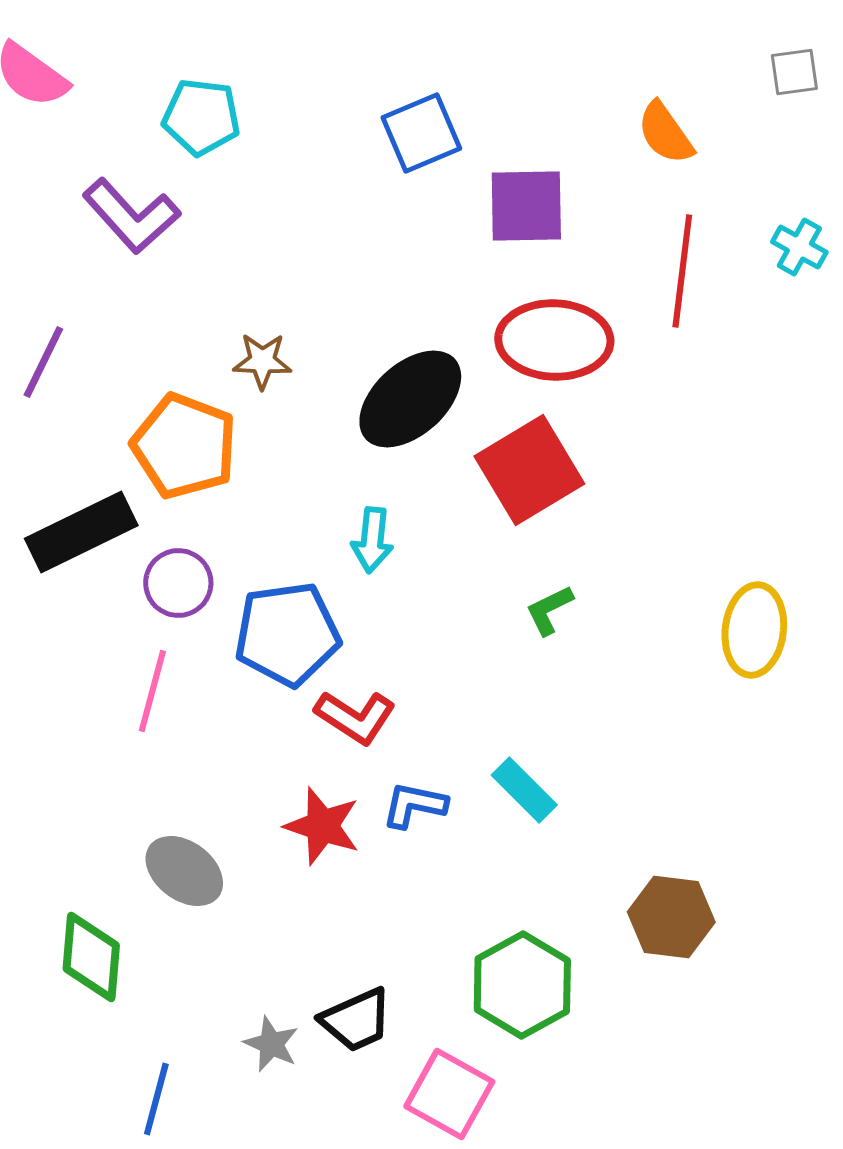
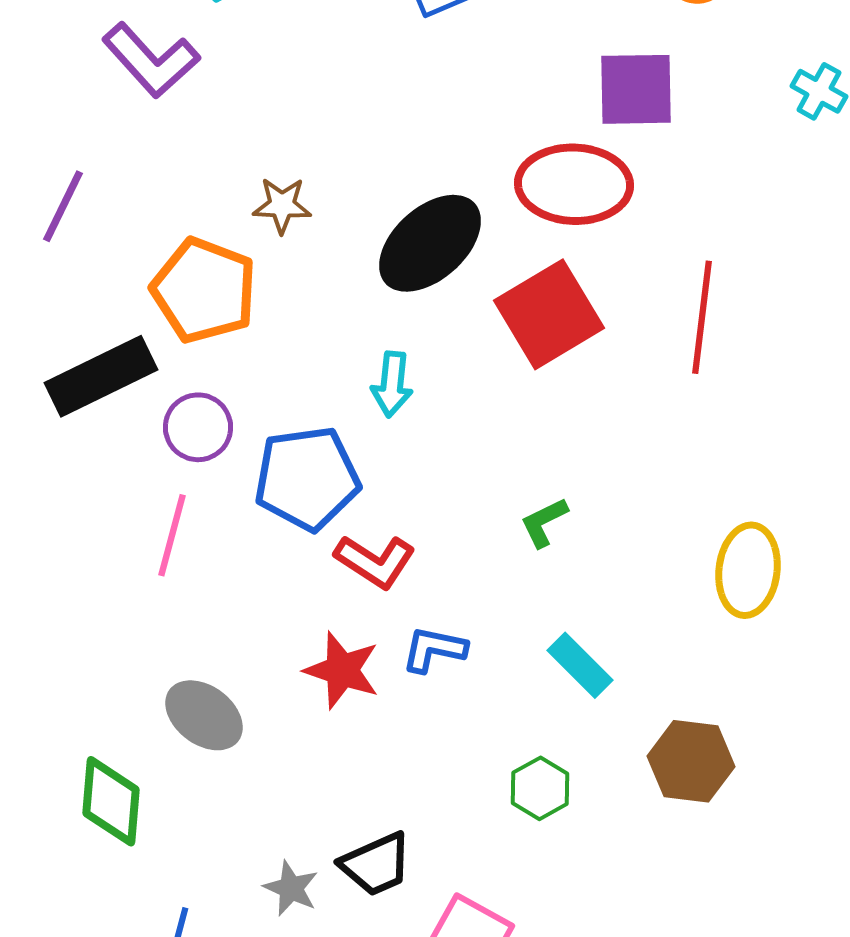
purple square: (526, 206) -> (636, 89), moved
red line: (682, 271) -> (702, 317), moved
green L-shape: (549, 610) -> (544, 522), moved
yellow ellipse: (754, 630) -> (748, 570), moved
cyan rectangle: (524, 790) -> (580, 665), moved
green hexagon: (522, 985) -> (540, 788), moved, size x0.6

